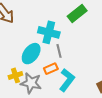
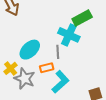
cyan cross: (49, 32) -> (69, 35), moved
yellow cross: (15, 75) -> (11, 68), turned -32

